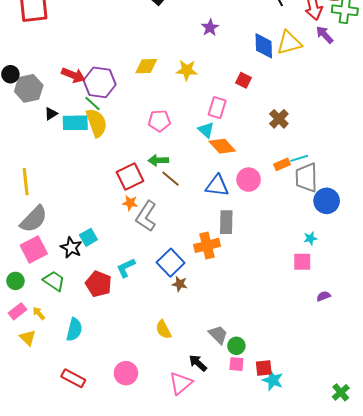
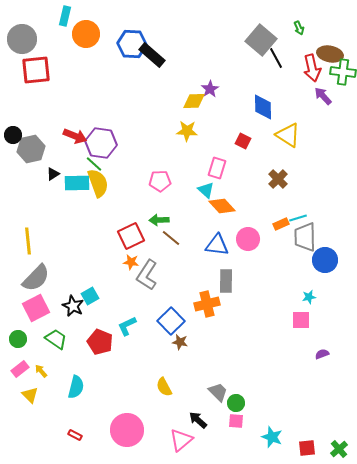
yellow triangle: (289, 43) -> (288, 135), moved, turned 48
yellow diamond: (146, 66) -> (194, 101), moved
red square: (264, 368) -> (307, 448), moved
pink circle: (126, 373) -> (127, 430), size x1.4
red rectangle: (73, 378) -> (75, 435), size x0.6

